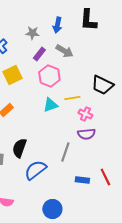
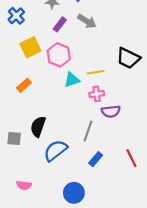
pink hexagon: (49, 76) -> (59, 55), moved
pink cross: (85, 114) -> (97, 94), moved, turned -32
blue rectangle: (82, 180) -> (96, 159), moved, turned -56

